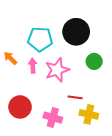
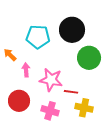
green circle: (94, 61) -> (89, 58), size x1.5
pink arrow: (33, 66) -> (26, 70), moved
pink star: (57, 70) -> (51, 80), moved, turned 30

